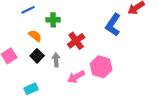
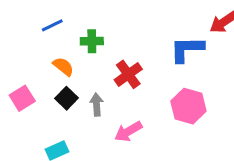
blue L-shape: (113, 25) -> (187, 49), turned 55
pink hexagon: (101, 67) -> (188, 106), moved

